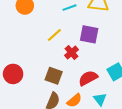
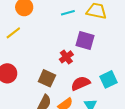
yellow line: (54, 35) -> (13, 33), moved

